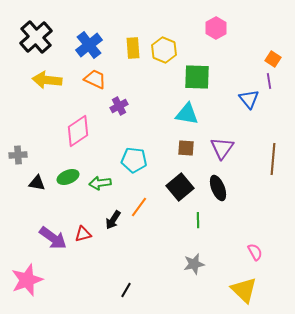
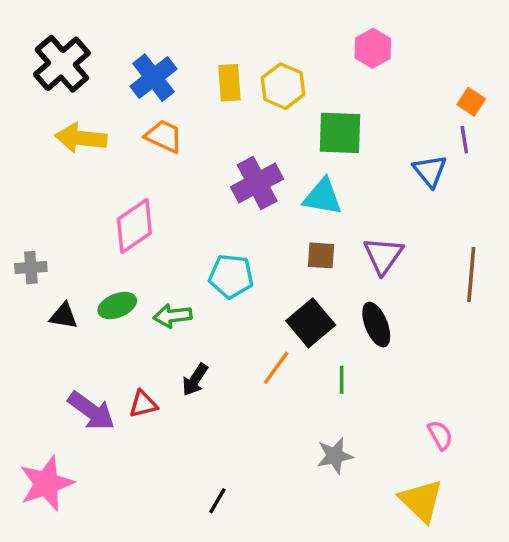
purple cross: (119, 106) -> (257, 183), moved, size x1.6
orange line: (139, 207) -> (276, 368), moved

